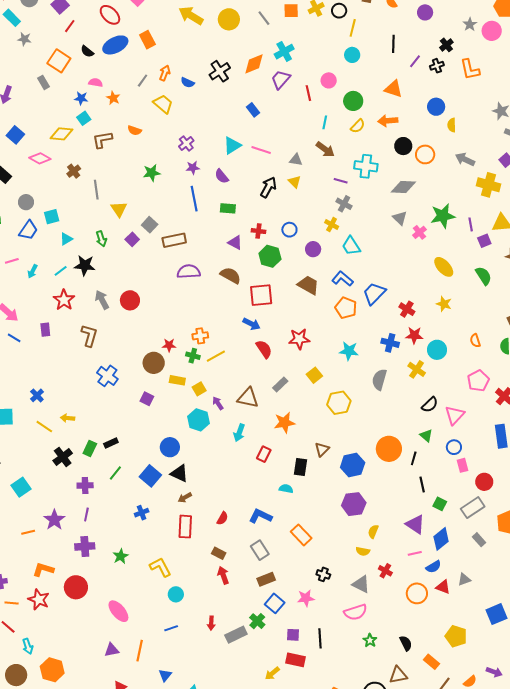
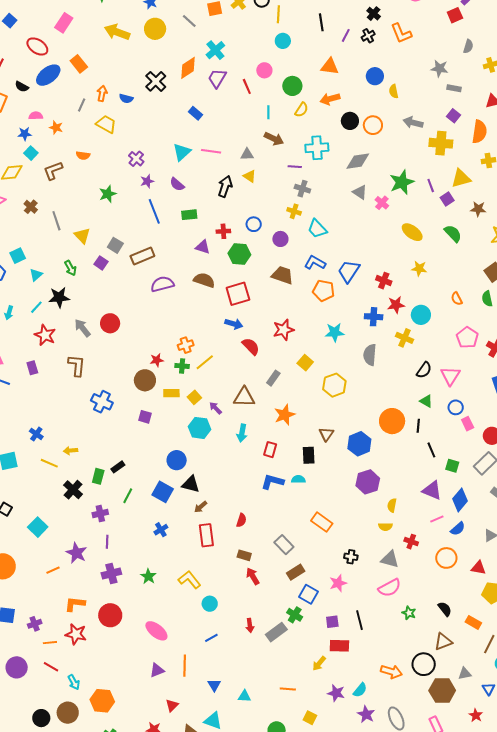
blue L-shape: (260, 516) -> (272, 482), moved
red triangle: (443, 587) -> (478, 568), moved

